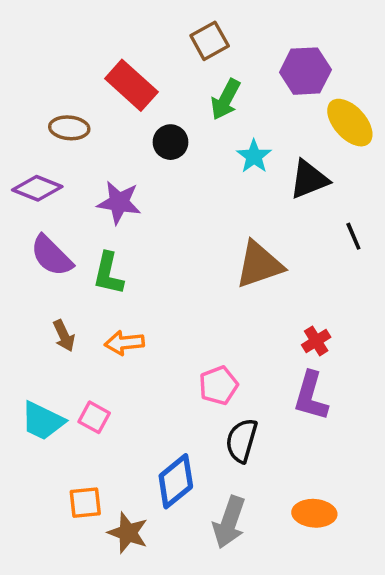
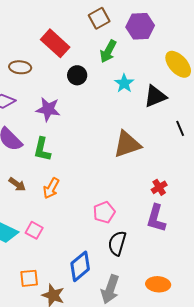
purple hexagon: (305, 71) -> (140, 26), moved
brown arrow: (64, 336) -> (17, 184), turned -30
orange arrow: (124, 343) -> (51, 188), turned -55

